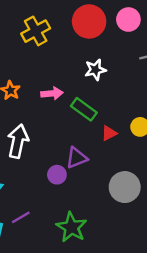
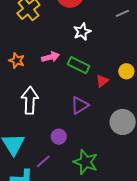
purple circle: (57, 175) -> (59, 137), moved

